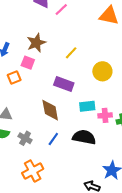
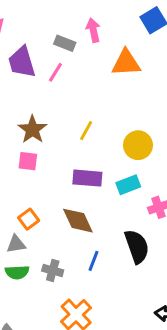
orange square: (14, 78) -> (29, 219), moved
cyan rectangle: (87, 106) -> (128, 185), moved
black semicircle: (84, 137) -> (137, 246), turned 75

